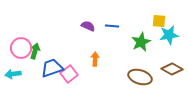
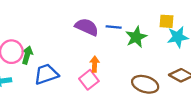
purple semicircle: (88, 26) -> (87, 27), size x1.5
green star: (141, 42) -> (136, 37), moved
pink square: (69, 74) -> (89, 80), moved

